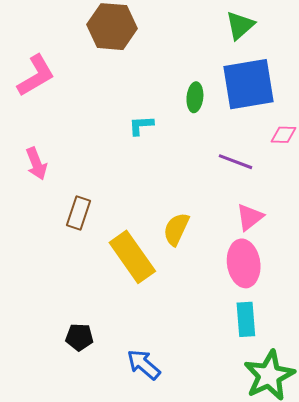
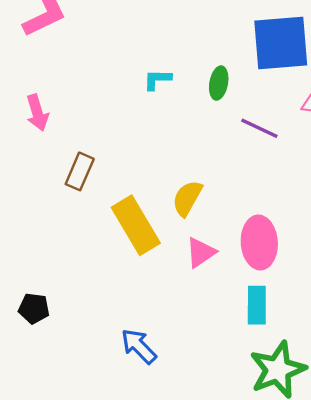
green ellipse: (195, 97) -> (219, 83), moved
pink triangle: (250, 217) -> (201, 252), moved
black pentagon: (79, 337) -> (34, 308), moved

